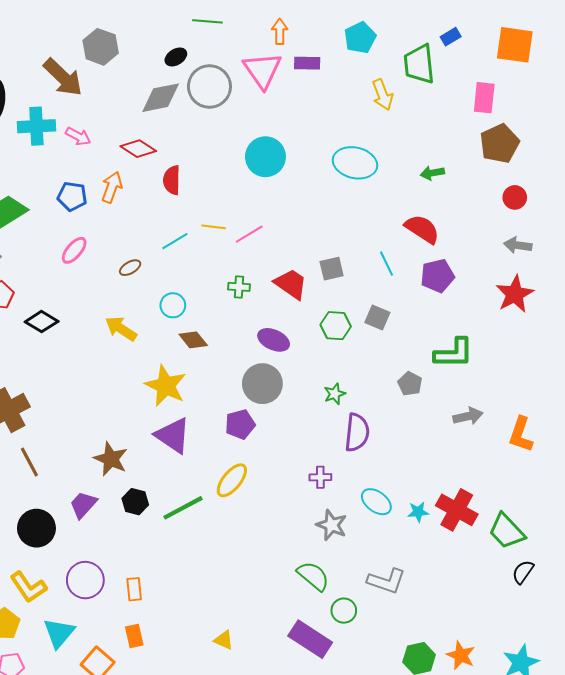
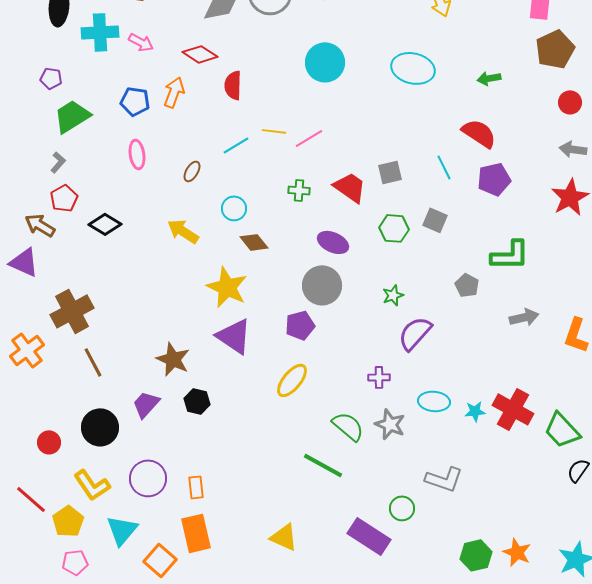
pink ellipse: (74, 250) -> (137, 154), turned -48
brown ellipse: (130, 268) -> (192, 171), turned -30
purple semicircle: (357, 432) -> (415, 333), turned -144
cyan ellipse: (376, 502) -> (434, 401), turned -32
green line: (183, 508) -> (323, 465), moved, turned 57
green semicircle: (313, 576) -> (348, 426), moved
orange rectangle: (134, 636) -> (196, 533), size x1.6
yellow triangle: (224, 640) -> (284, 537), size x1.4

